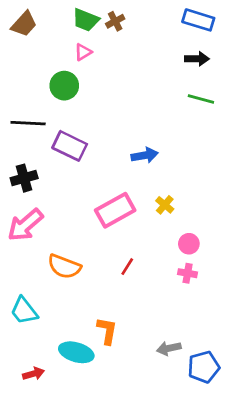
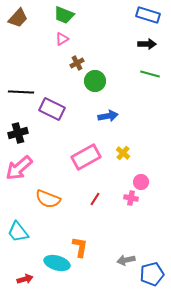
brown cross: (115, 21) -> (77, 63), moved
green circle: (64, 86) -> (95, 81), moved
pink cross: (188, 273) -> (131, 198), moved

